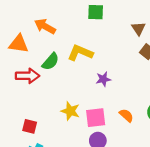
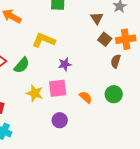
green semicircle: (51, 62) -> (22, 65), moved
pink square: (96, 118) -> (58, 88), moved

